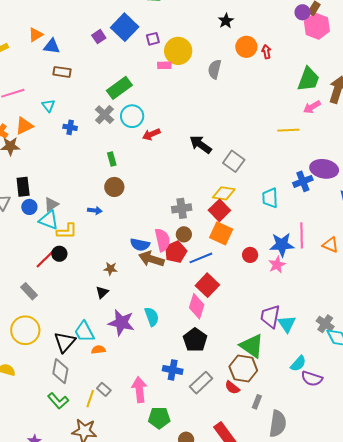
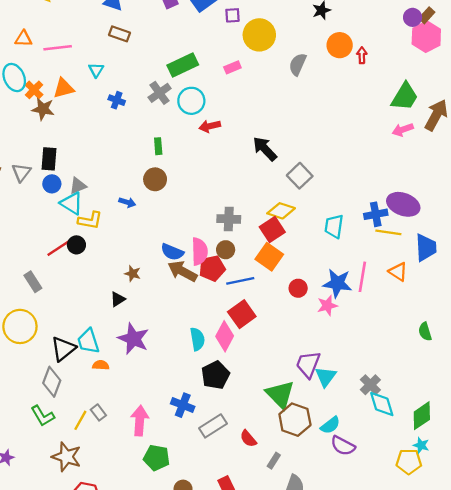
pink rectangle: (164, 65) -> (232, 67), moved, turned -32
yellow line: (288, 130) -> (388, 232), moved
orange triangle: (330, 245) -> (398, 272), moved
cyan semicircle: (152, 317) -> (197, 339), moved
brown hexagon: (243, 369) -> (295, 420), moved

